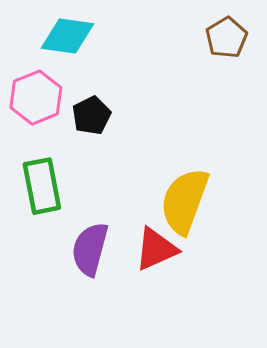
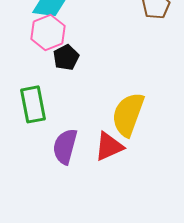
pink hexagon: (36, 98) -> (48, 32), moved

